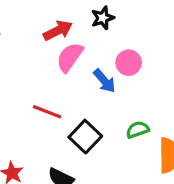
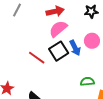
black star: (103, 18) -> (91, 11), moved
black square: (85, 137) -> (59, 51), moved

